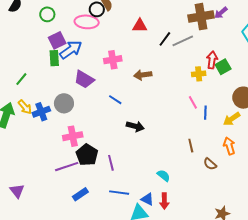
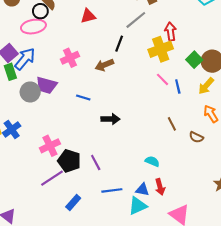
black line: (165, 39) -> (119, 44), moved
green square: (223, 67) -> (194, 60), moved
yellow cross: (199, 74) -> (161, 49), size x1.6
gray circle: (64, 103) -> (30, 92), moved

